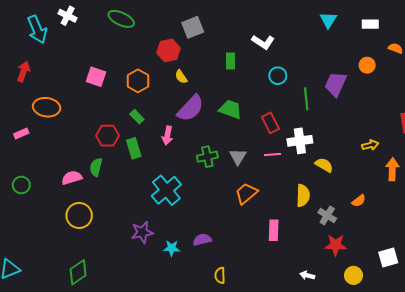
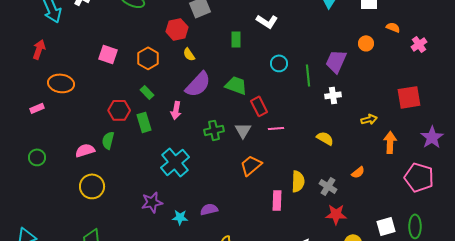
cyan circle: (278, 76) -> (279, 63), moved
red rectangle: (270, 123) -> (259, 106), moved
white cross: (300, 141) -> (333, 95), moved, size x0.7
yellow semicircle: (303, 196) -> (298, 181), moved

